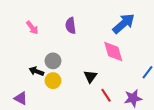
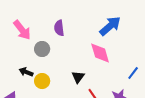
pink arrow: (32, 28) -> (22, 30), size x1.5
gray circle: (53, 61) -> (42, 49), moved

